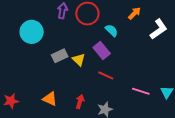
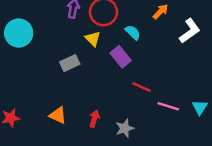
cyan circle: (32, 32) -> (19, 33), moved
yellow triangle: (79, 60) -> (93, 39), moved
red line: (106, 75) -> (141, 87), moved

